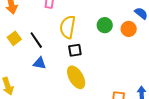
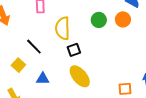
yellow square: (14, 38) -> (18, 65), moved
blue triangle: (40, 63) -> (43, 79), moved

